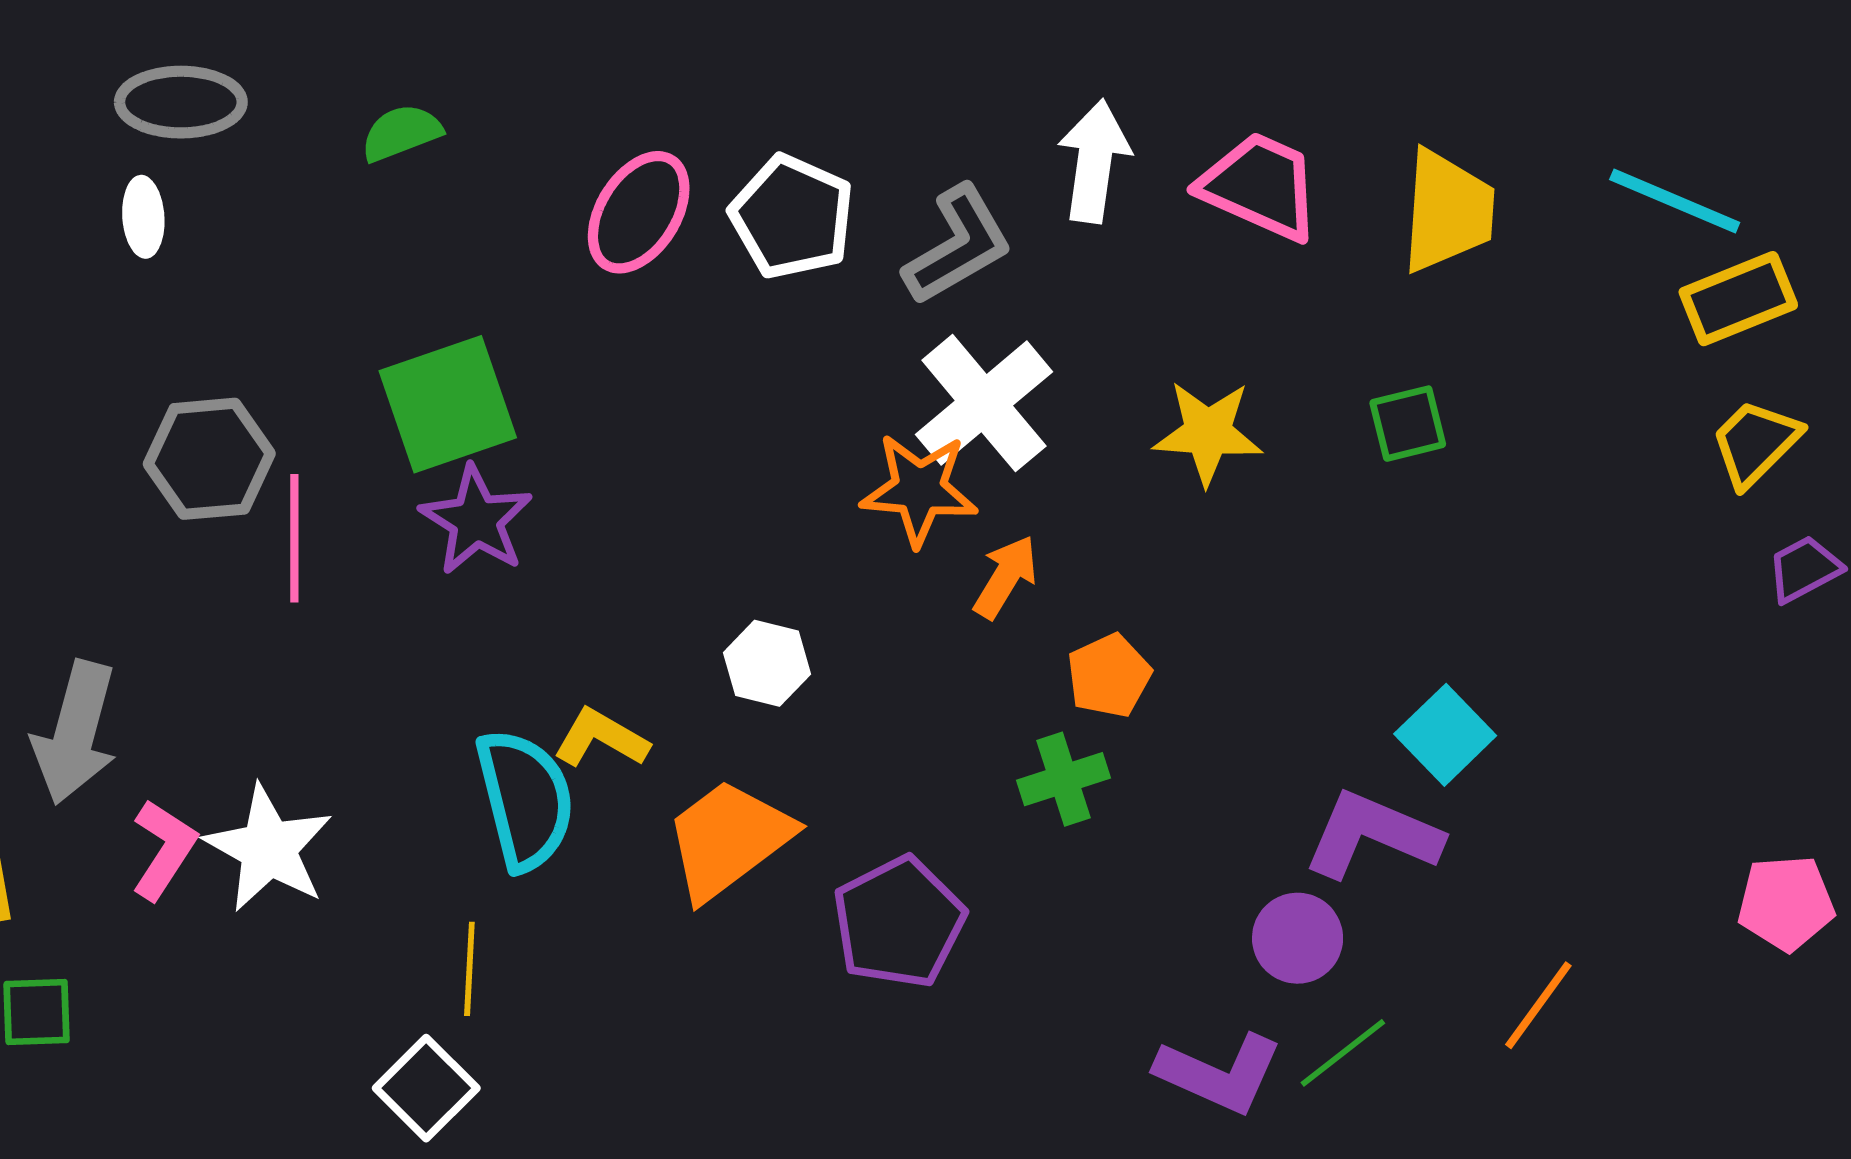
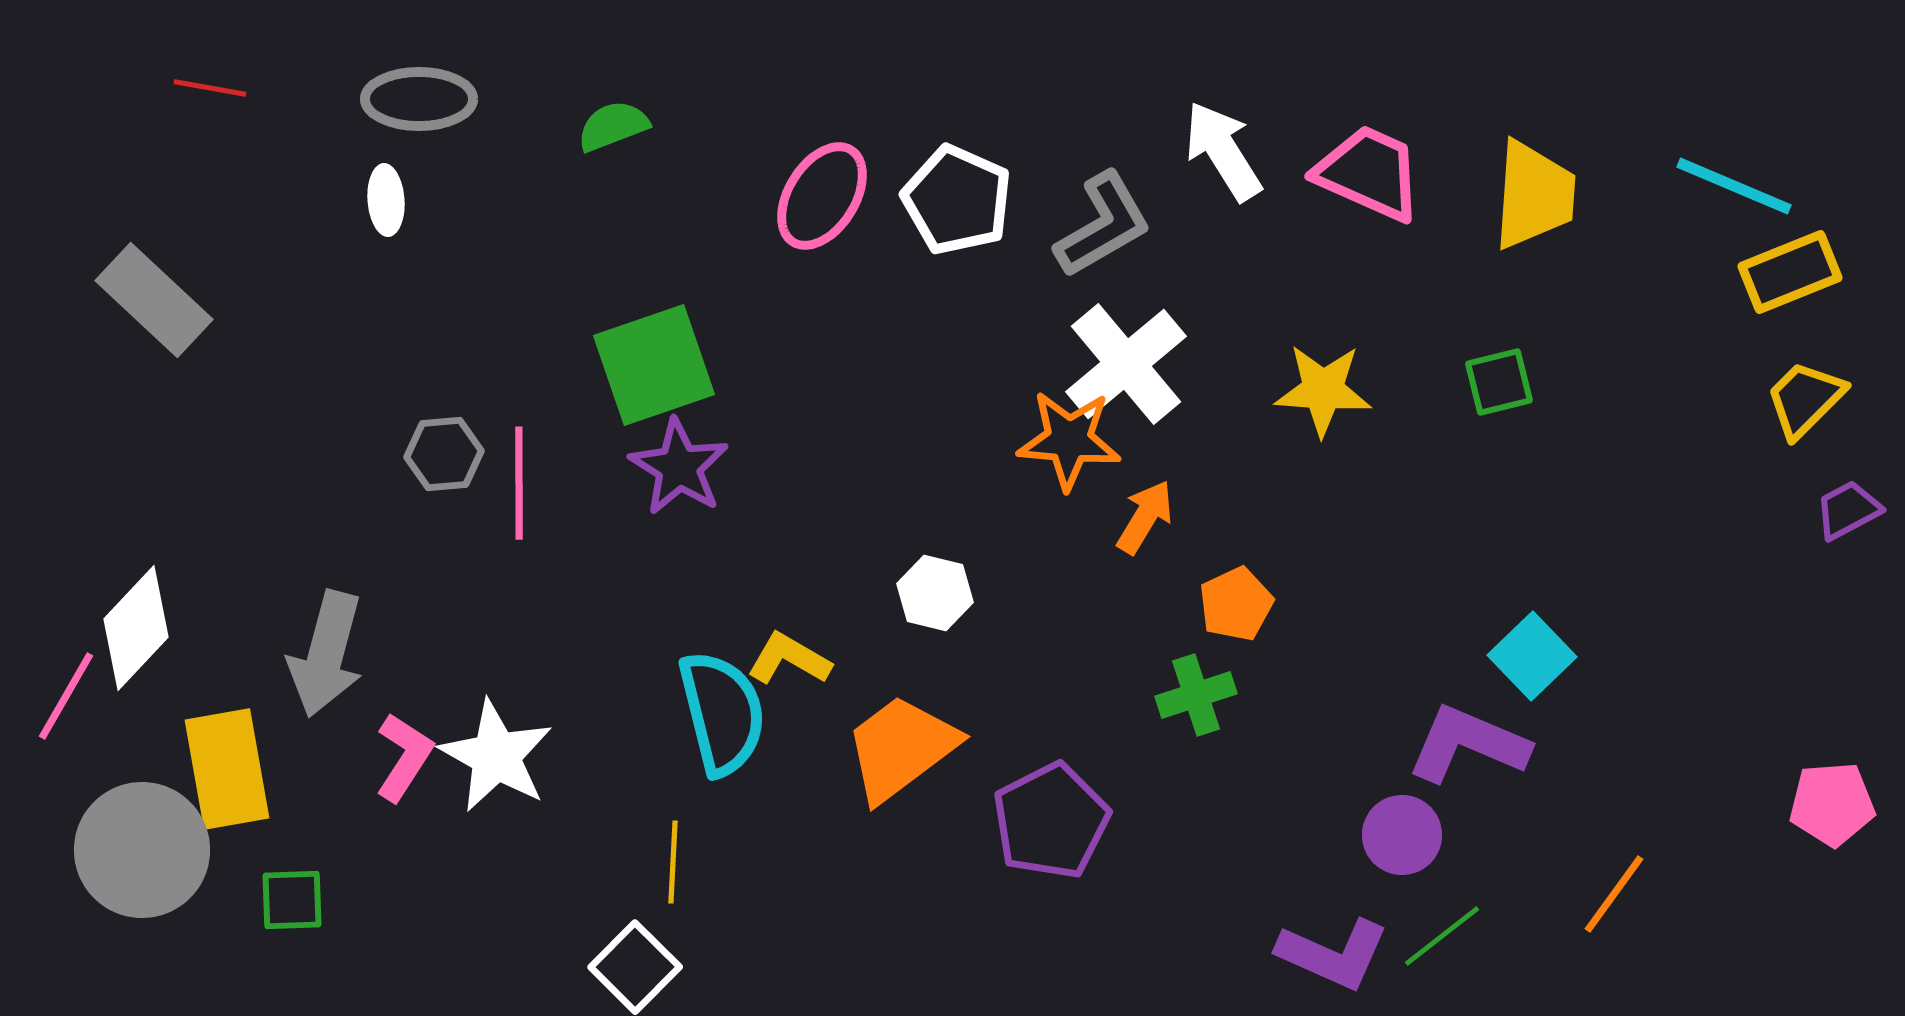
white arrow: (1094, 161) -> (1223, 151), turned -40
gray hexagon: (209, 459) -> (444, 454), moved, size x0.7

